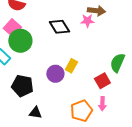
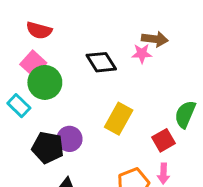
yellow rectangle: (71, 66) -> (119, 119), size x1.5
purple circle: (55, 74) -> (69, 139), moved

